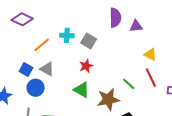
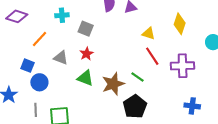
cyan cross: (67, 35) -> (62, 15), moved
gray triangle: (47, 69) -> (61, 58), moved
green line: (129, 84) -> (138, 77), moved

